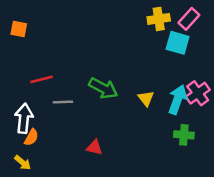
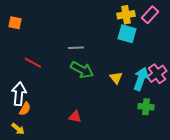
cyan square: (178, 43) -> (127, 34), moved
red line: (41, 79) -> (33, 63), turned 42
gray line: (63, 102) -> (76, 48), moved

